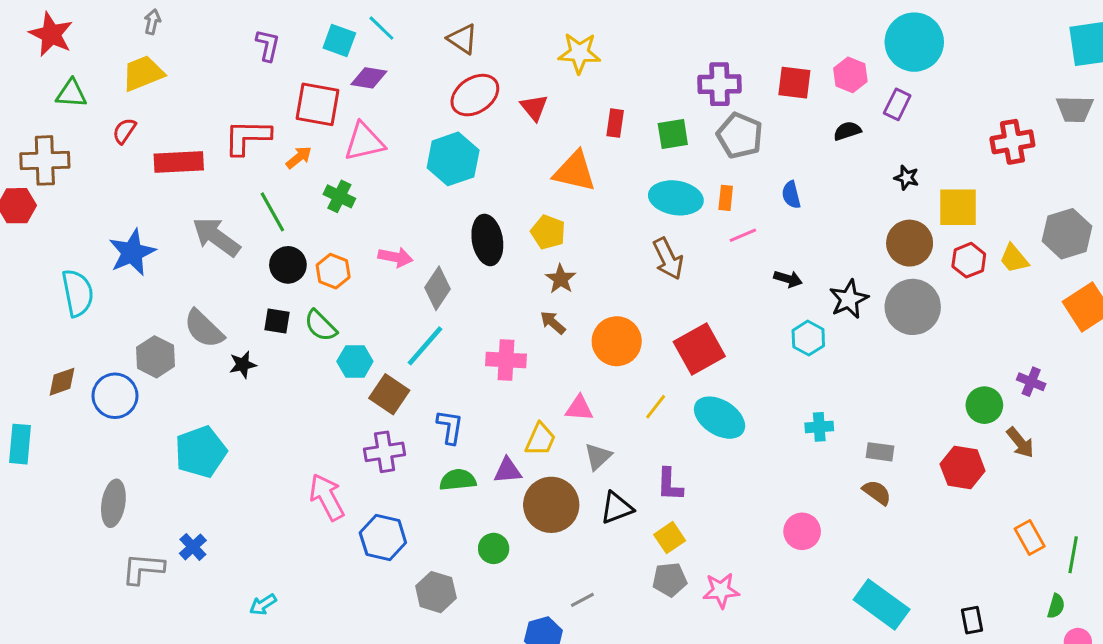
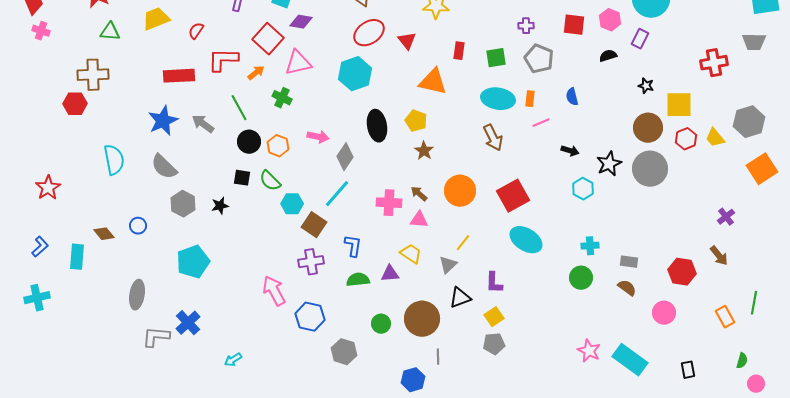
purple cross: (720, 84) -> (526, 26), size x0.6
red square: (318, 104) -> (268, 39), turned 32
red semicircle: (124, 131) -> (196, 31), moved
gray arrow: (216, 237) -> (203, 124), size x0.7
blue star: (132, 252) -> (163, 121), moved
brown arrow: (553, 323) -> (419, 194), moved
gray semicircle: (204, 329) -> (164, 167), moved
gray hexagon: (155, 357) -> (183, 204), moved
brown diamond: (62, 382) -> (104, 234), moved, turned 70
purple cross: (1031, 382) -> (726, 217), turned 30
blue circle: (115, 396) -> (138, 226), size x0.6
green circle: (984, 405) -> (581, 278), moved
yellow line: (656, 407) -> (463, 243), moved
pink triangle: (579, 408) -> (419, 220), moved
yellow trapezoid: (540, 439) -> (411, 254), turned -80
brown circle: (551, 505) -> (422, 319), moved
pink circle: (802, 531) -> (664, 313), moved
blue cross: (193, 547) -> (188, 323), size x1.4
green line: (1073, 555) -> (754, 303), moved
pink star: (721, 591) -> (589, 351), moved, turned 30
gray line: (582, 600) -> (438, 357), turned -63

